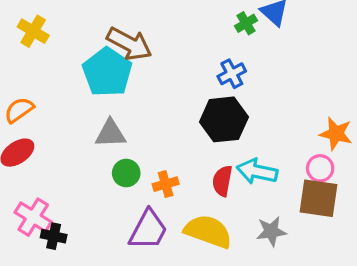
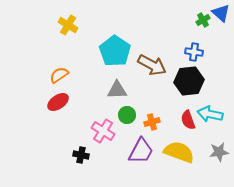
brown arrow: (129, 44) -> (152, 65), moved
blue cross: (232, 74) -> (194, 52), turned 36
red semicircle: (222, 181) -> (188, 120), turned -30
pink cross: (33, 217) -> (103, 131), moved

